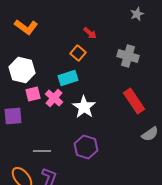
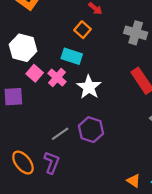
cyan rectangle: (68, 78) -> (72, 56), turned 36
pink square: (33, 94) -> (35, 73), turned -35
gray line: (42, 151) -> (60, 134), moved, turned -36

